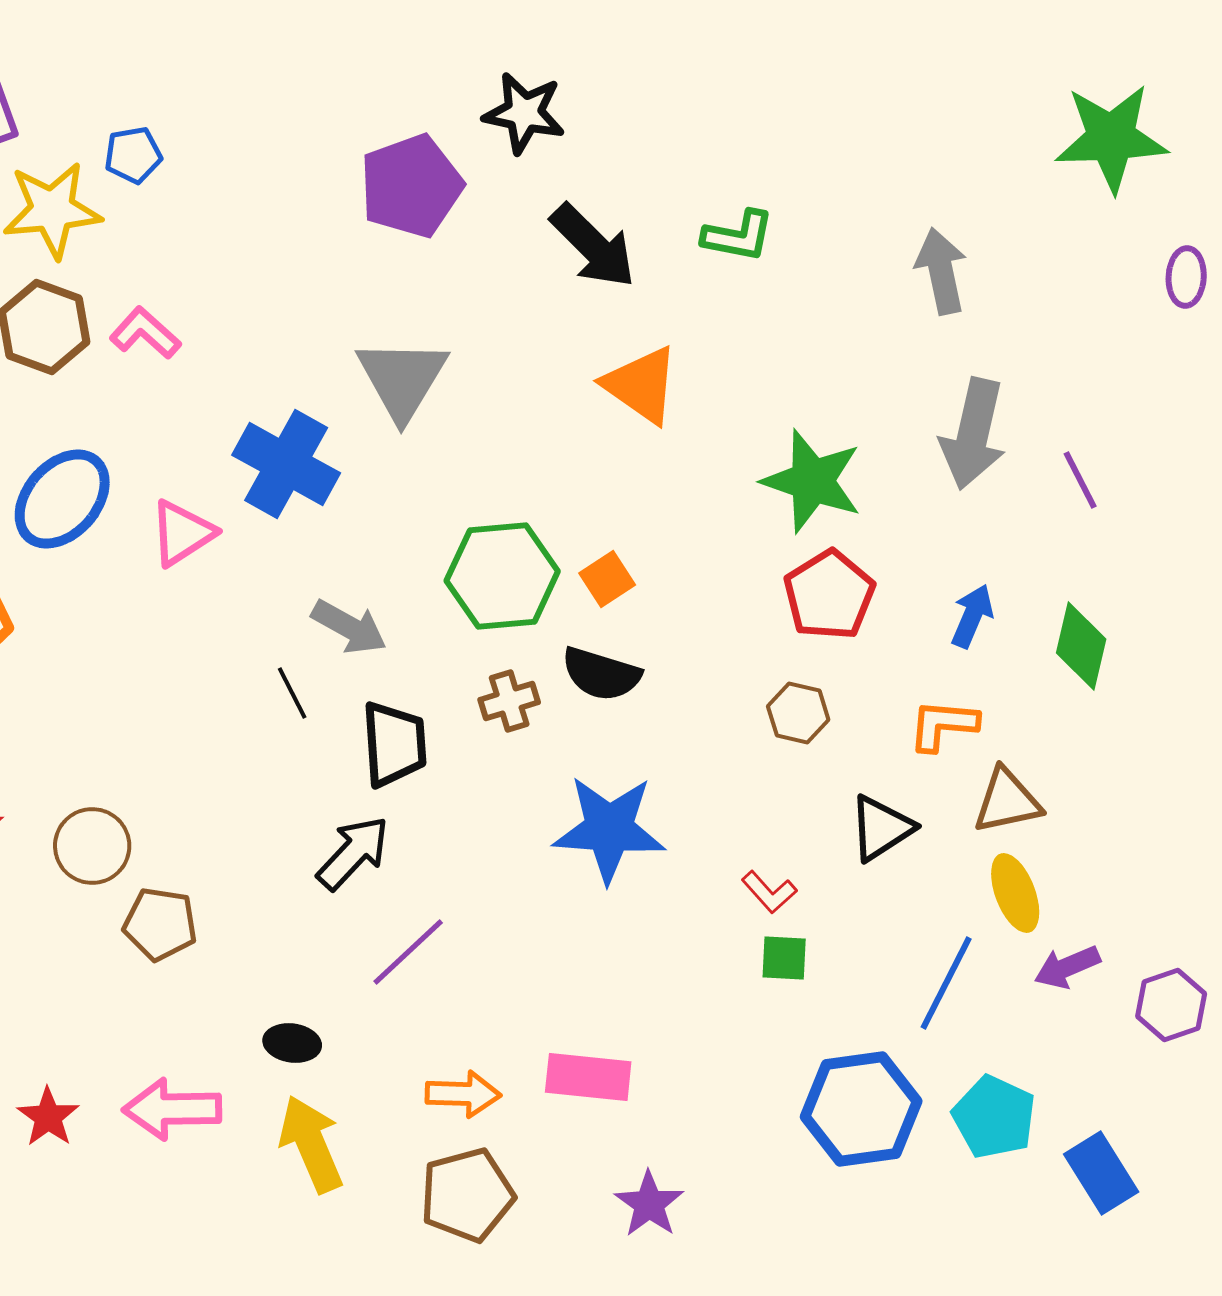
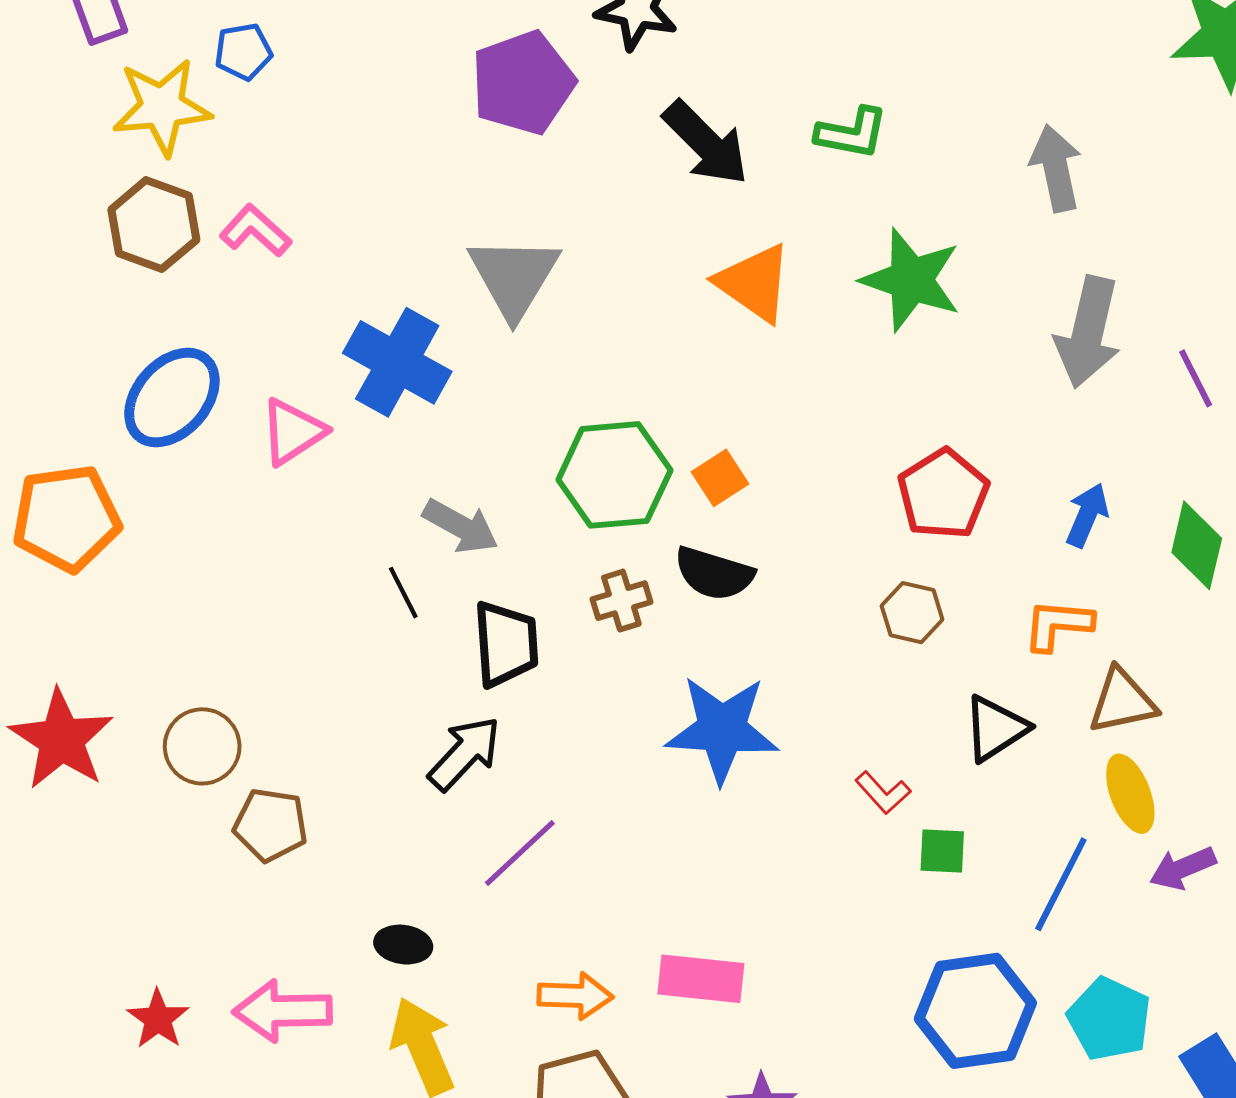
green star: (812, 481) -> (911, 280), moved
green square: (784, 958) -> (942, 851), moved

